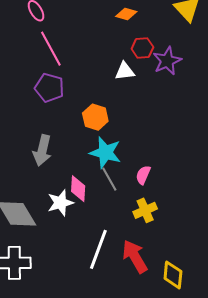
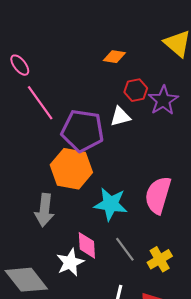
purple pentagon: (49, 88) -> (83, 131), moved, size x1.4
orange hexagon: (95, 117) -> (71, 169), moved, size x1.5
pink semicircle: (143, 175) -> (158, 195), moved, size x1.8
gray line: (109, 179) -> (125, 249), moved

